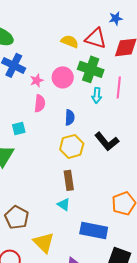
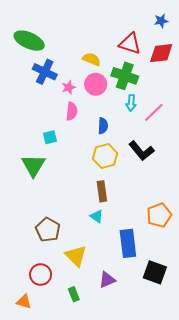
blue star: (116, 18) -> (161, 21), moved
yellow semicircle: (70, 41) -> (92, 59), moved
pink line: (119, 87) -> (154, 112), moved, turned 40
blue rectangle: (94, 230) -> (128, 243), turned 72

